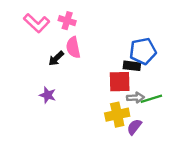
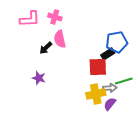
pink L-shape: (37, 23) -> (30, 19), turned -45
black rectangle: (132, 66) -> (108, 54), turned -40
gray arrow: (136, 98) -> (110, 88), moved

